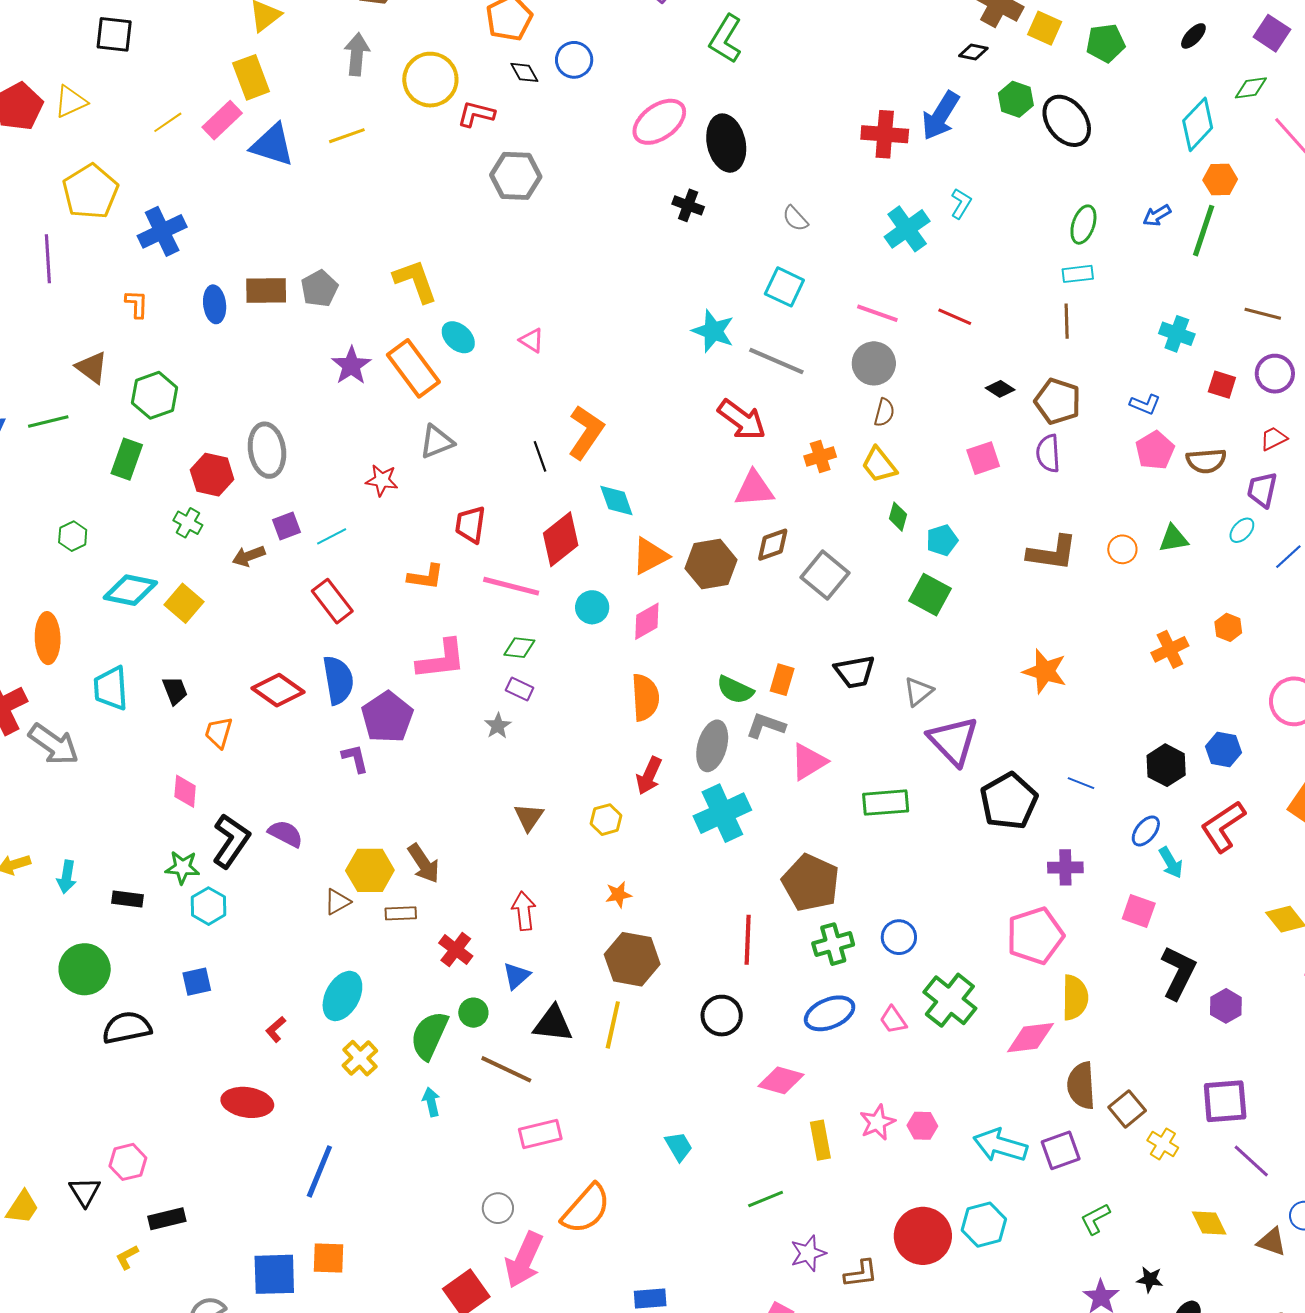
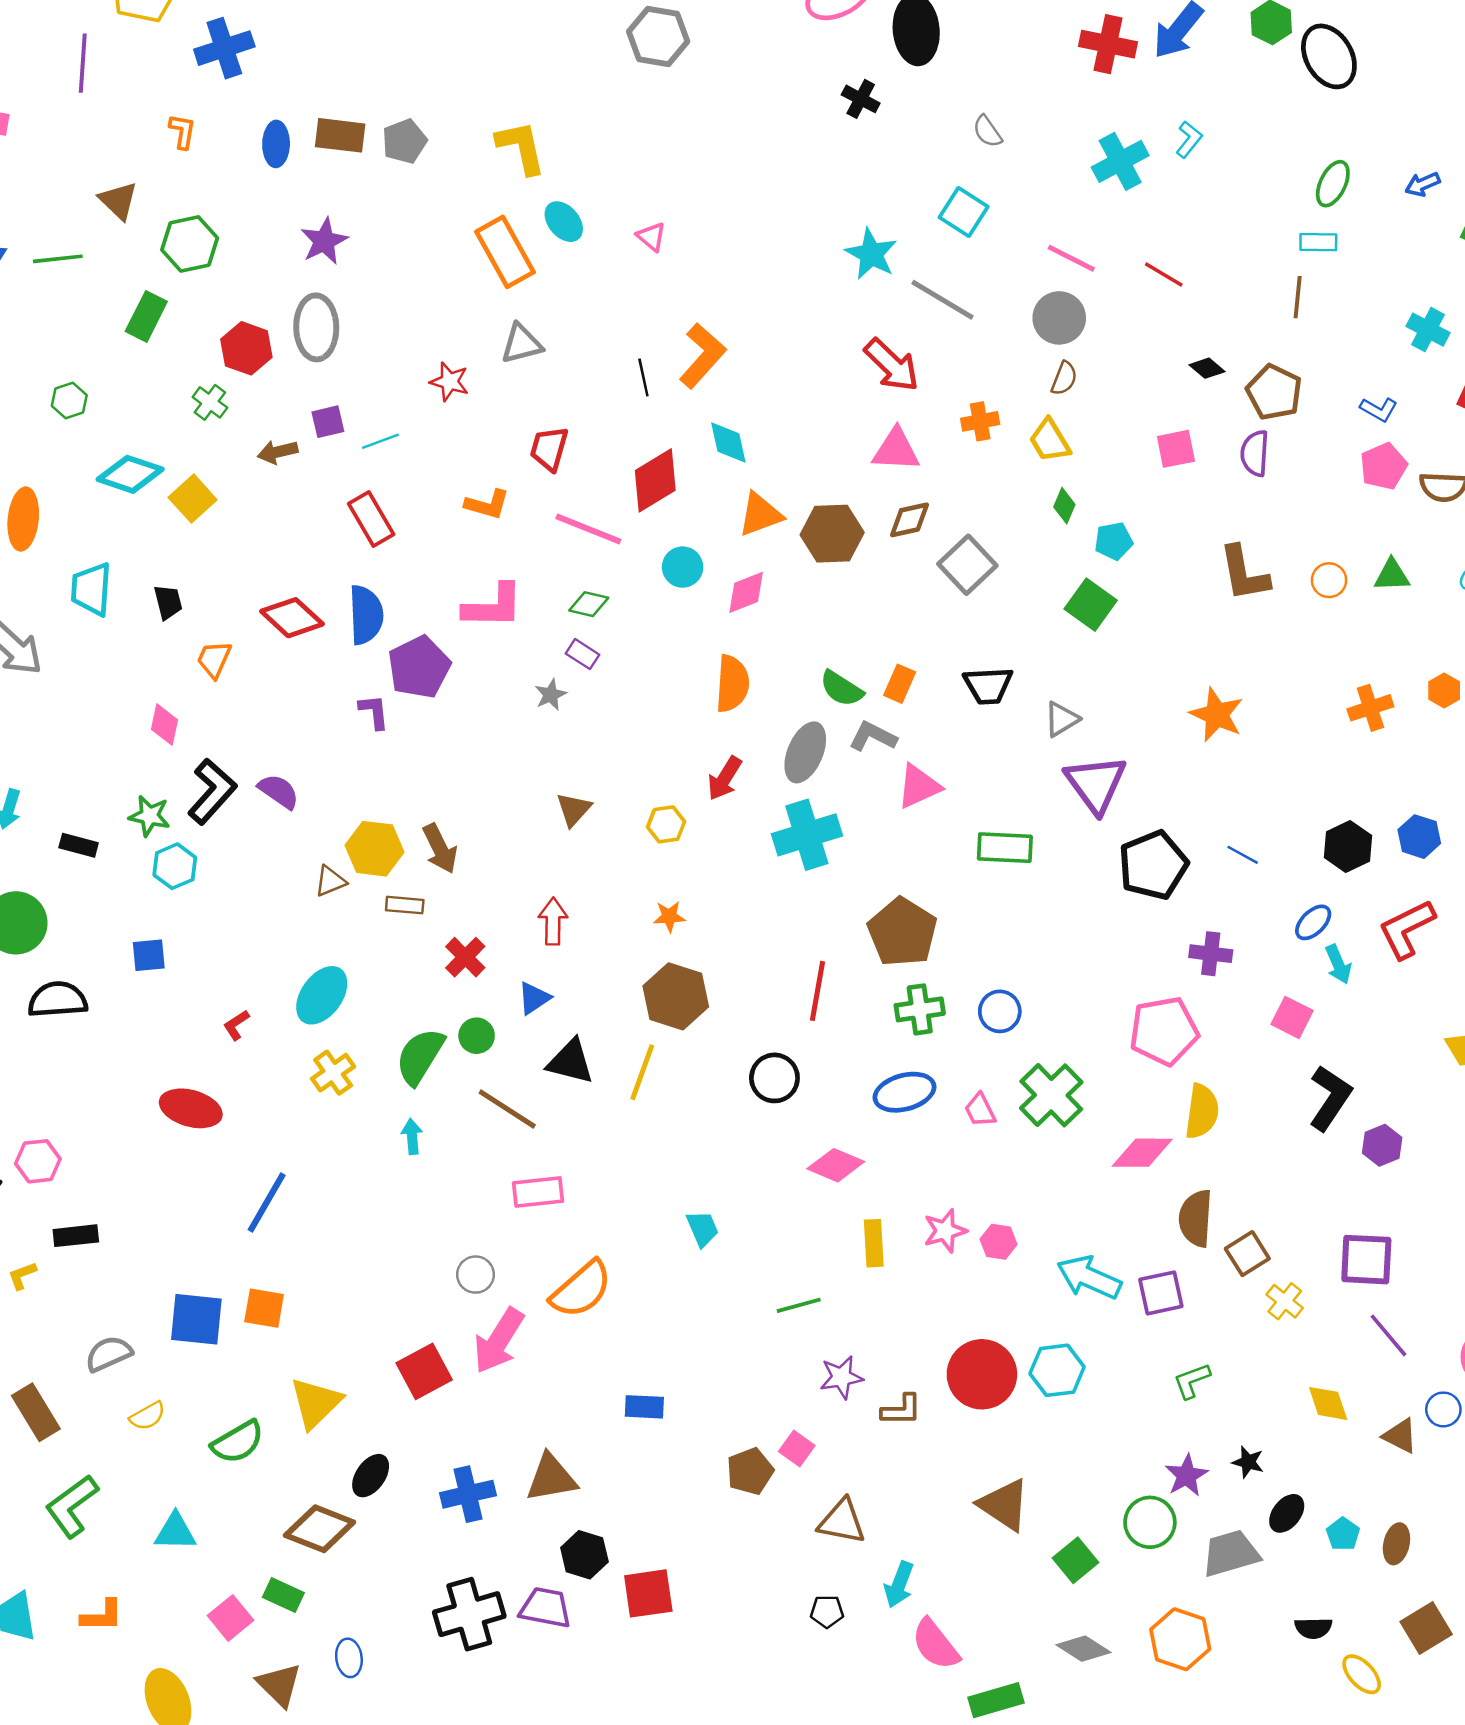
purple star: (351, 366) -> (324, 241), moved
brown L-shape: (1052, 553) -> (1244, 573), turned 64

